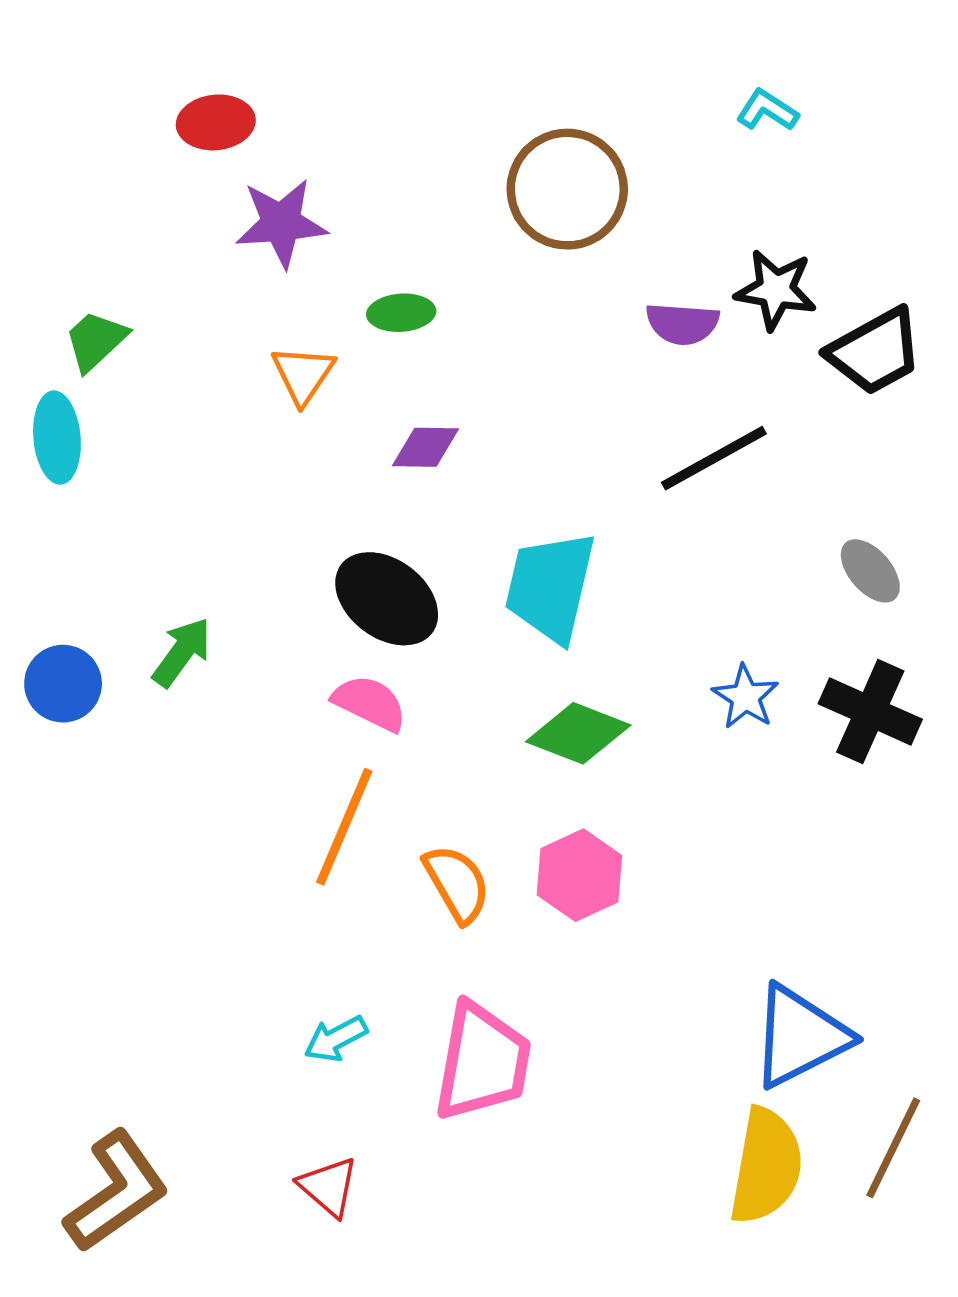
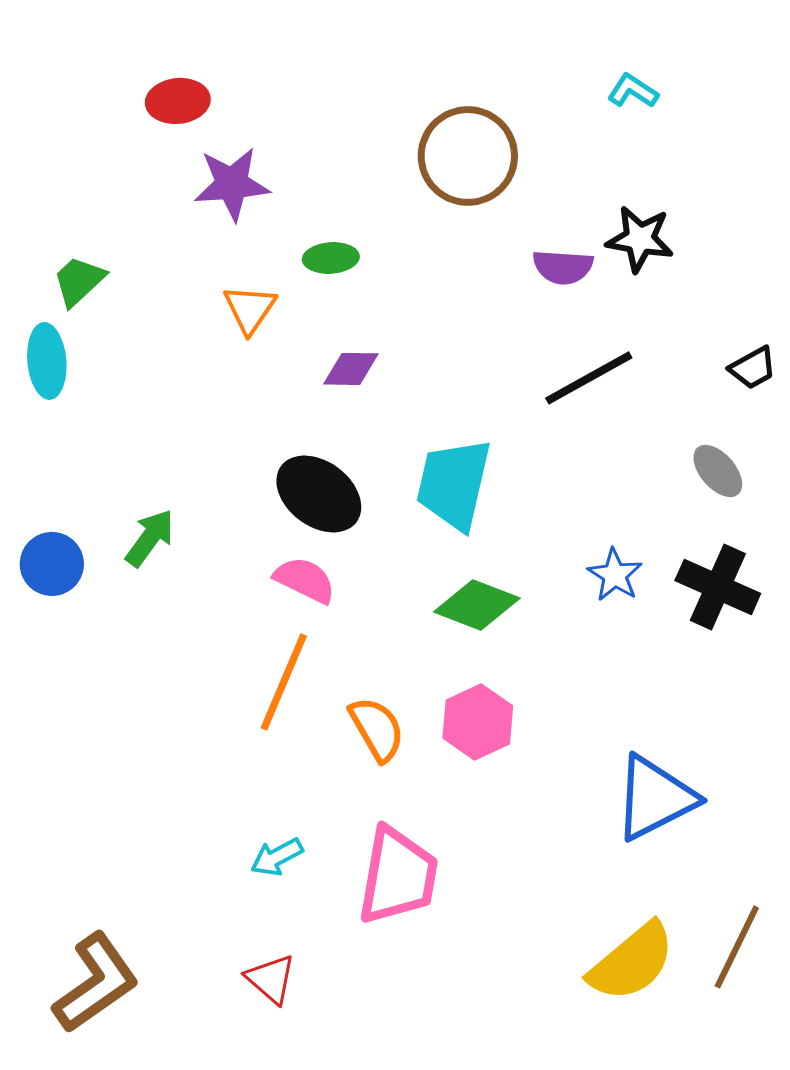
black trapezoid: (875, 352) -> (753, 368), moved, size x0.6
blue triangle: (800, 1036) -> (655, 798), moved
yellow semicircle: (766, 1166) -> (632, 962), turned 40

